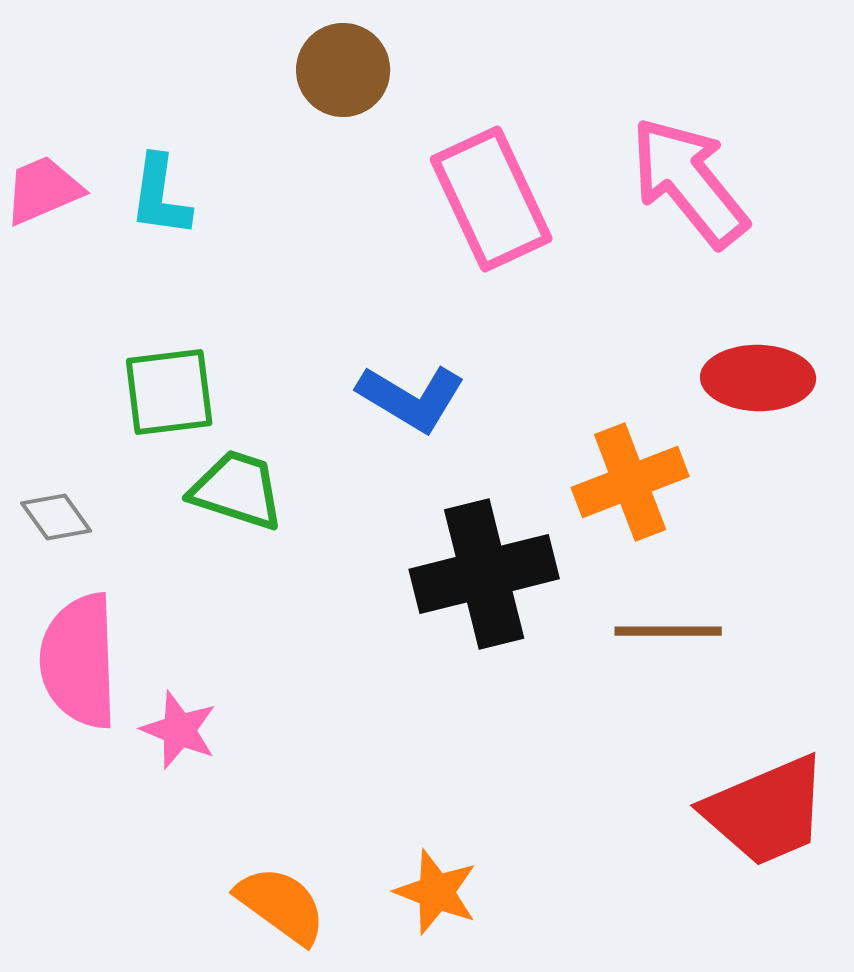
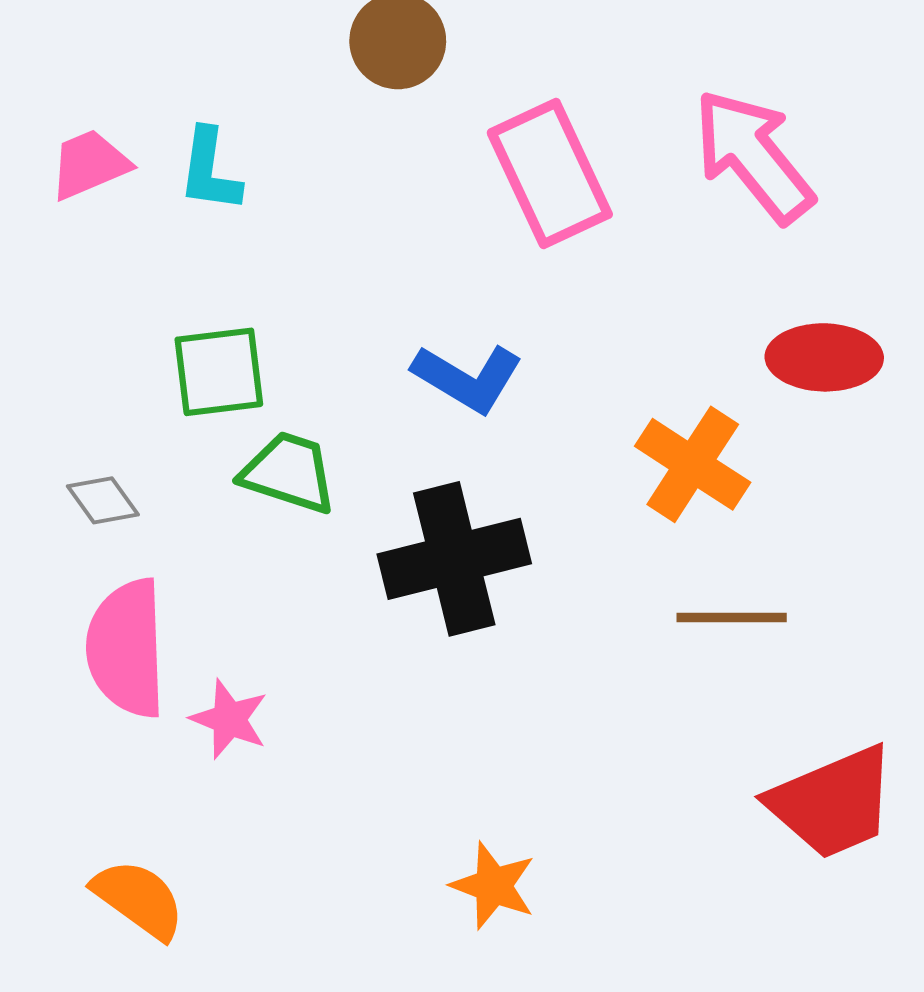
orange cross: (630, 482) -> (693, 464), turned -36
black cross: (484, 574) -> (454, 559), moved
orange semicircle: (281, 905) -> (139, 899), moved

